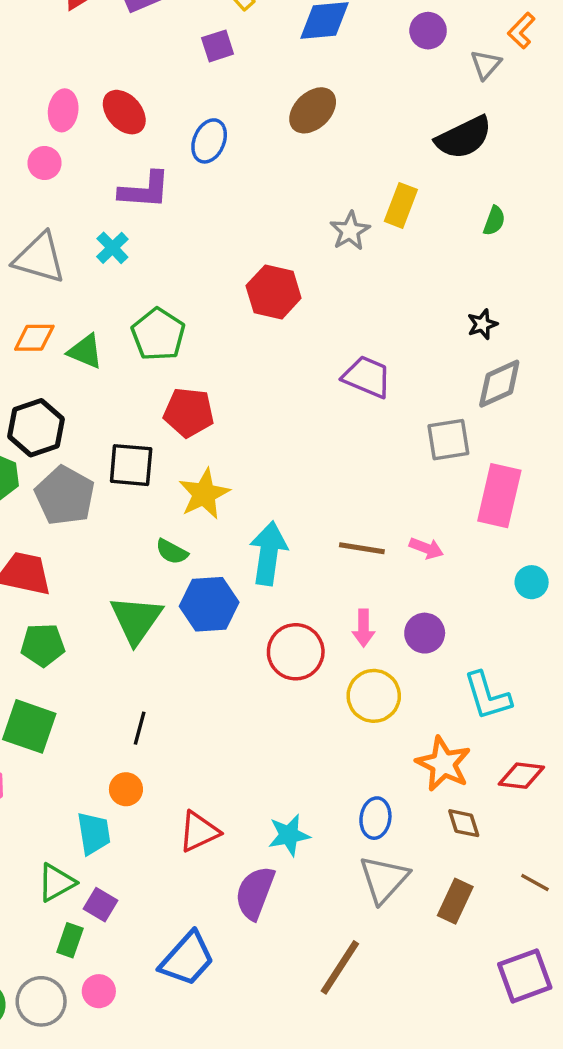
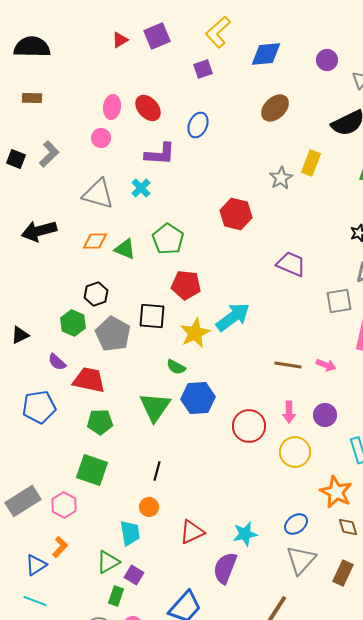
brown ellipse: (313, 110) -> (275, 108), moved
black hexagon: (36, 428) -> (96, 294), size x0.7
cyan arrow: (269, 553) -> (233, 317), moved, turned 45
blue ellipse: (375, 818) -> (296, 524), turned 45

